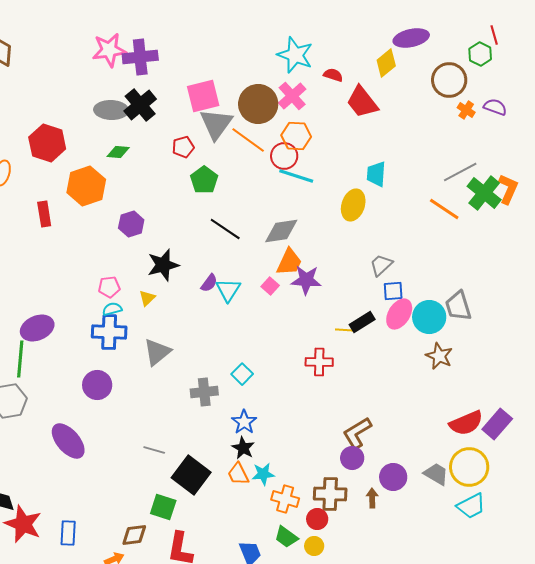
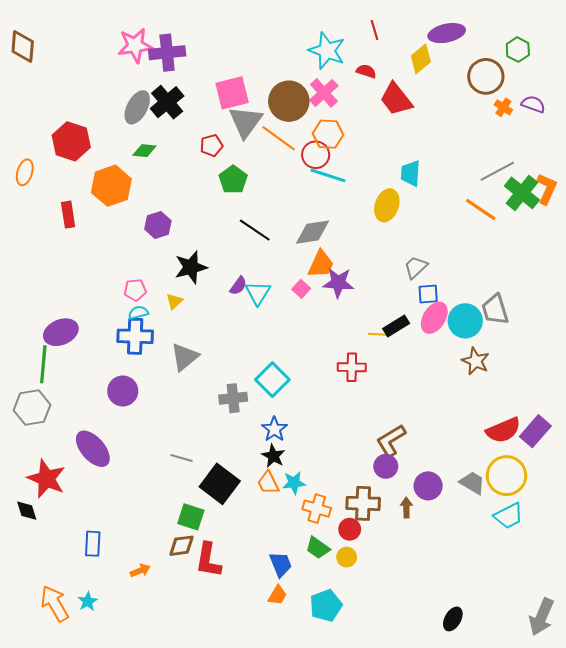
red line: (494, 35) -> (374, 30), moved
gray ellipse: (111, 110) -> (137, 107), turned -64
cyan square: (242, 374) -> (272, 380), size x1.5
red star: (23, 524) -> (46, 479), moved
brown diamond: (134, 535) -> (182, 546), moved

